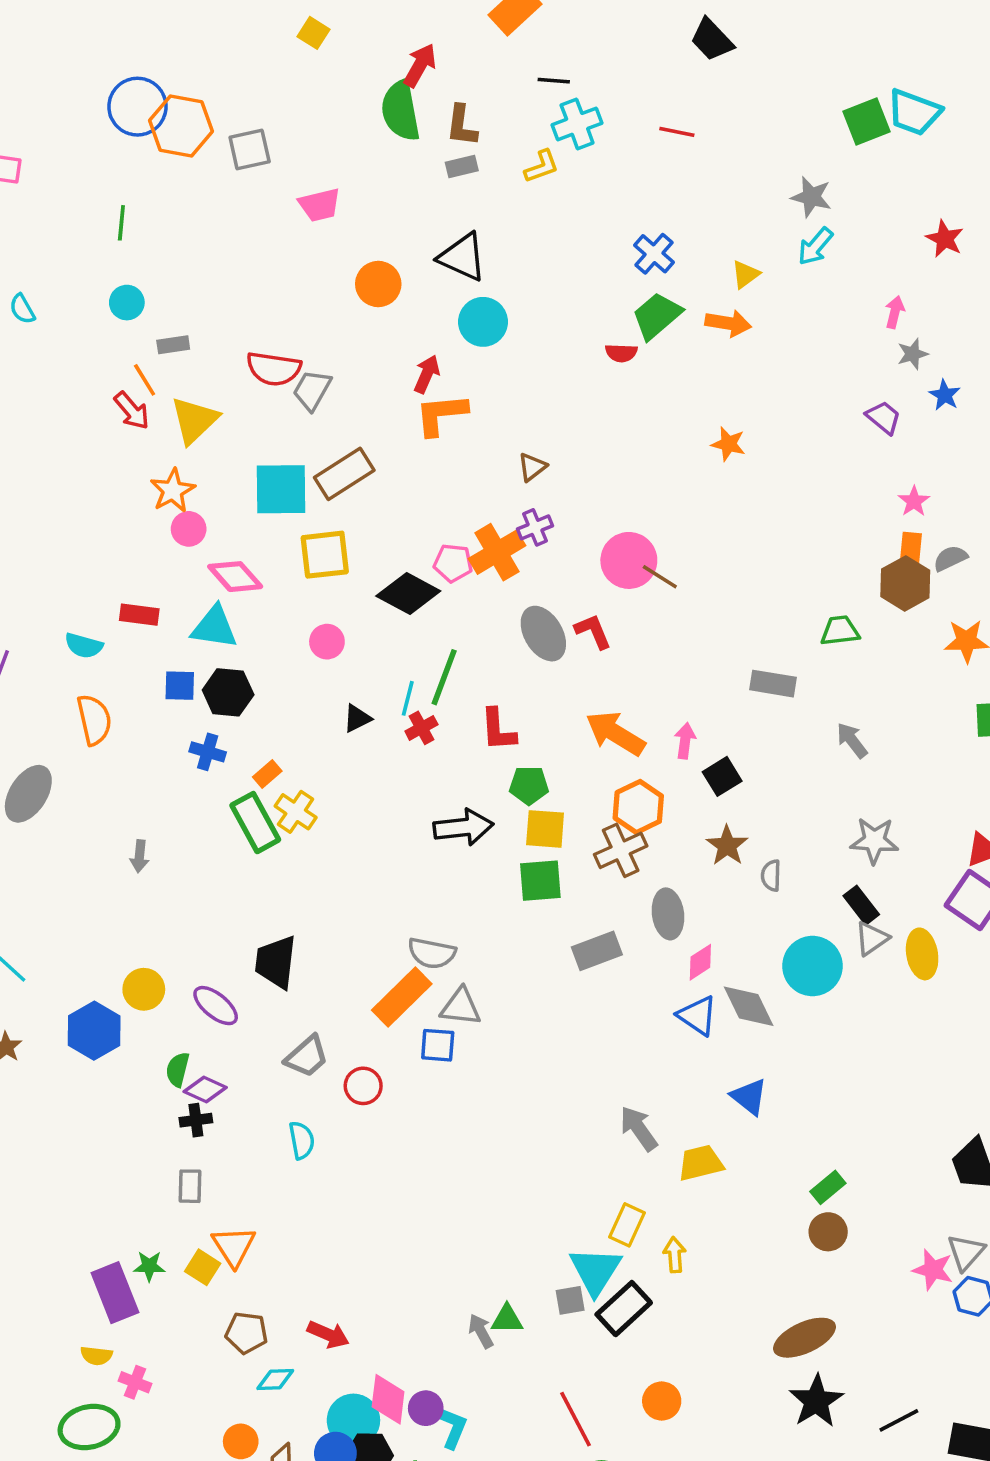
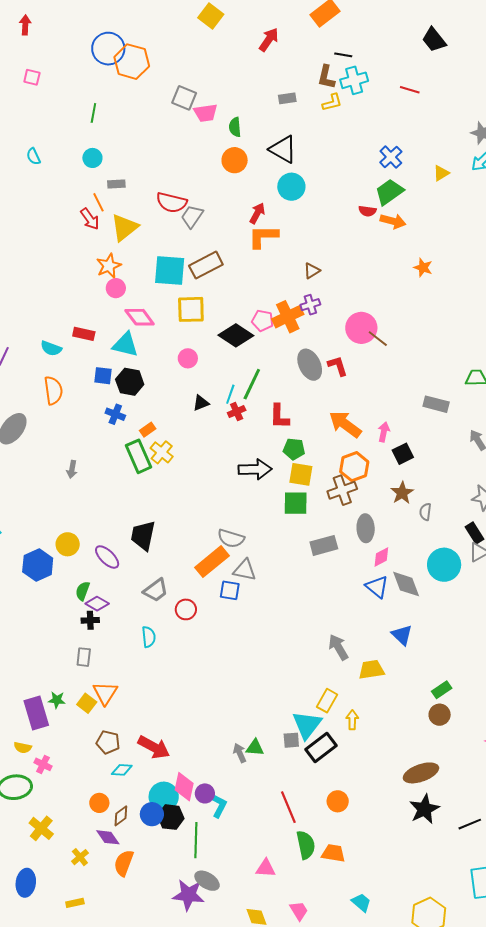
yellow square: (314, 33) -> (211, 16), size x1.4
green semicircle: (401, 111) -> (235, 127), moved, size x0.6
brown L-shape: (462, 126) -> (326, 77), moved
gray square: (250, 149) -> (184, 98), moved, turned 30
orange arrow: (728, 323) -> (393, 221), moved
red arrow: (328, 1334) -> (154, 747), size x1.4

